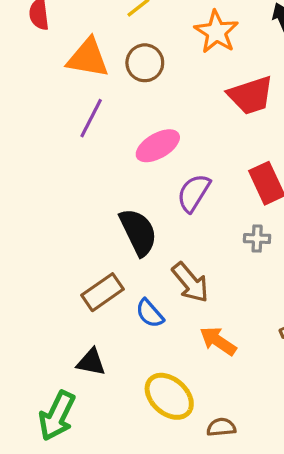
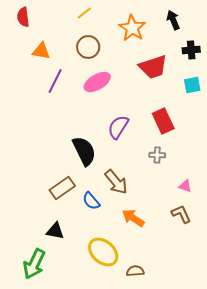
orange triangle: (88, 58) -> (41, 51), moved, size x0.7
pink ellipse: (158, 146) -> (97, 82), moved

